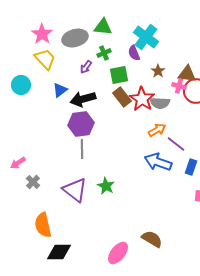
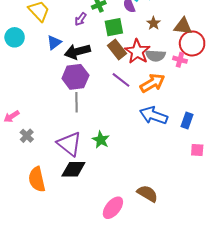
pink cross: (179, 86) -> (180, 60), moved
orange arrow: (157, 130) -> (153, 83), size x1.4
purple line: (176, 144) -> (121, 80), moved
black diamond: (59, 252) -> (73, 169), moved

